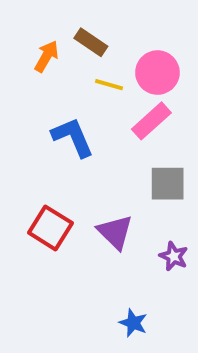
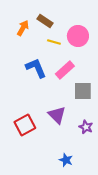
pink rectangle: (151, 121) -> (65, 70), moved
red square: (50, 228) -> (25, 125), moved, turned 30

